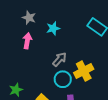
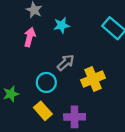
cyan circle: (63, 79) -> (46, 82), moved

